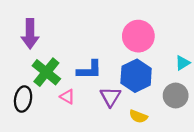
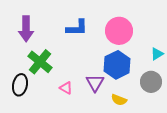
blue L-shape: (89, 70) -> (77, 28), moved
pink triangle: (67, 97) -> (66, 88), moved

